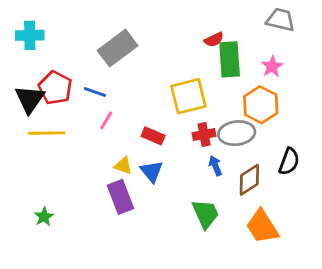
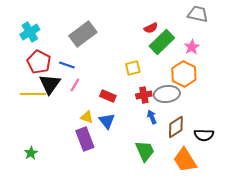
cyan cross: (30, 35) -> (30, 32), moved, turned -30
green rectangle: (230, 59) -> (162, 42), turned 50
yellow square: (188, 96) -> (133, 68), size x0.6
black triangle: (30, 99) -> (50, 84), moved
black semicircle: (289, 161) -> (204, 135), moved, turned 72

